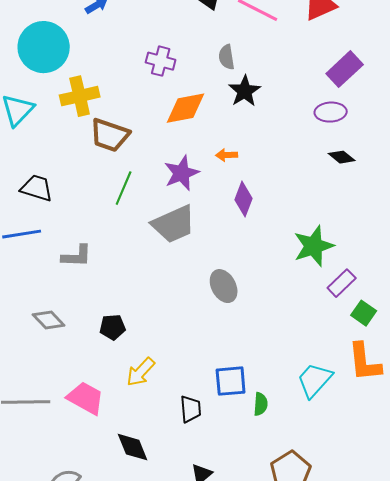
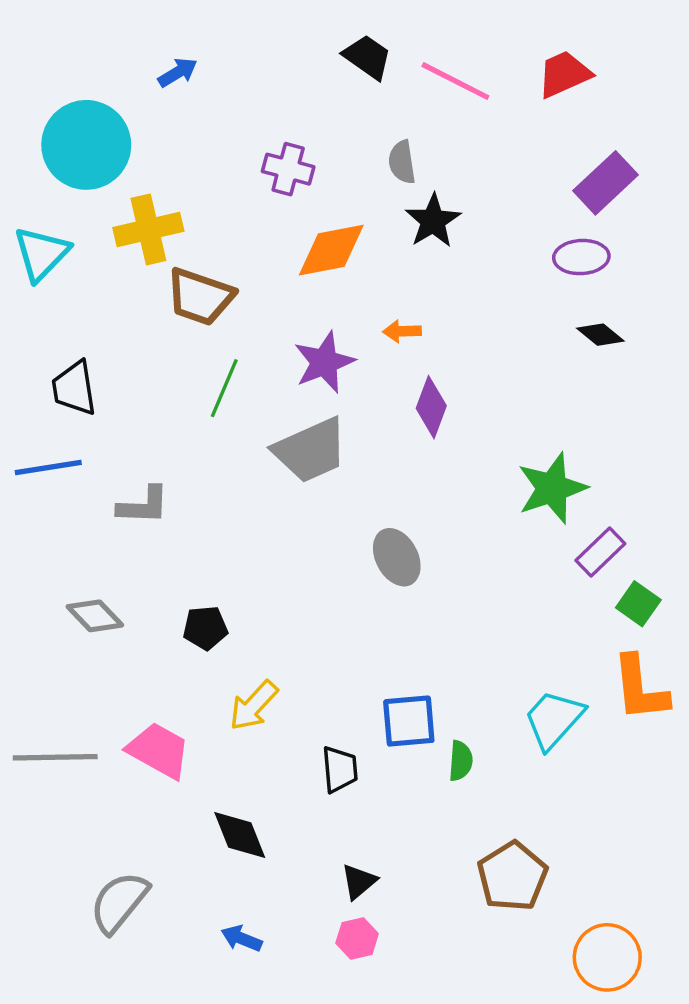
black trapezoid: (37, 188) -> (74, 388), turned -116

